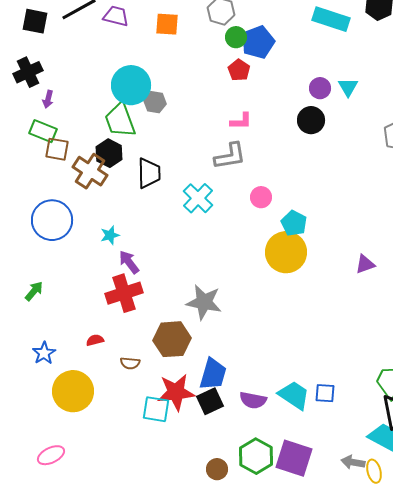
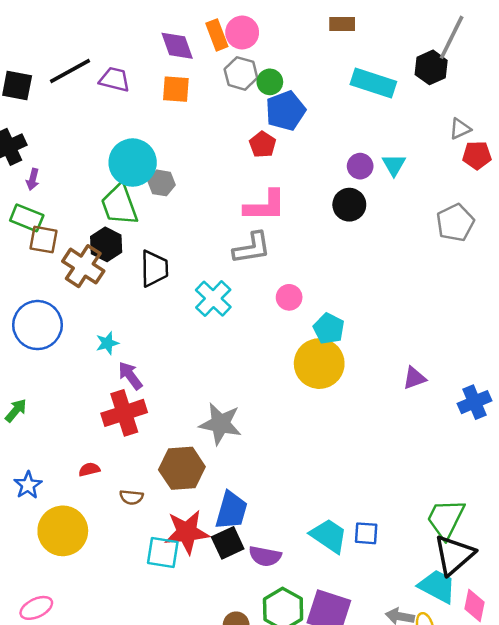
green circle: (236, 37) -> (270, 82), moved
pink L-shape: (241, 121) -> (265, 206), size x1.6
purple semicircle: (253, 400) -> (265, 556), moved

